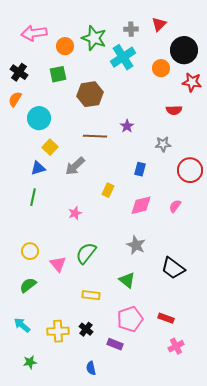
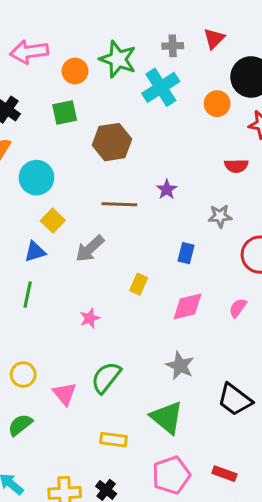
green triangle: (127, 280) -> (167, 417), size x1.4

